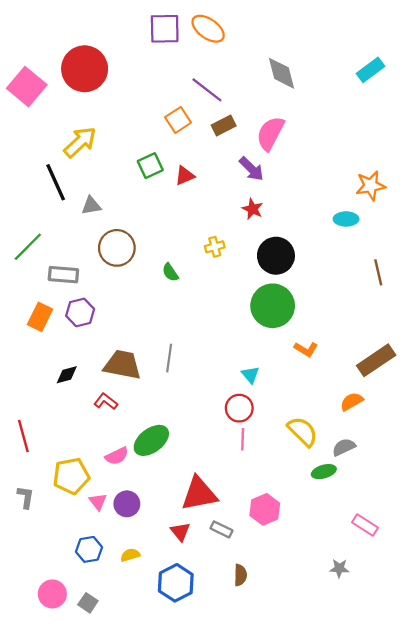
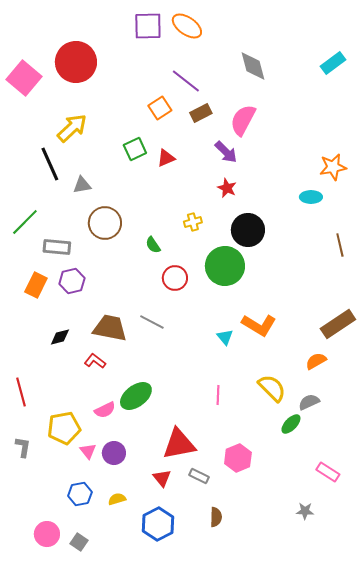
green circle: (273, 306) -> (225, 266), moved
orange L-shape: (306, 349) -> (259, 325), moved, size x1.6
gray line: (169, 358) -> (152, 322), turned -70
red circle: (239, 408) -> (175, 278), moved
green ellipse: (324, 472) -> (291, 424), turned -30

